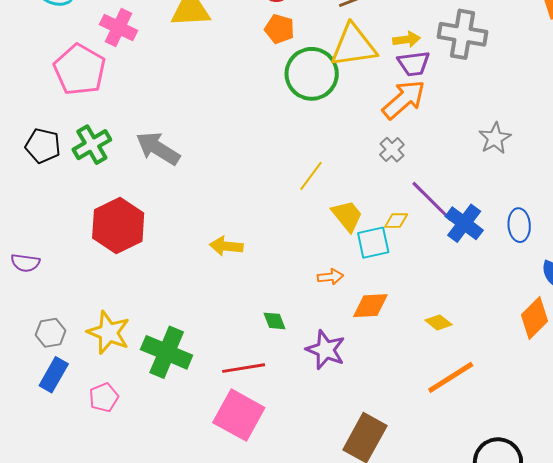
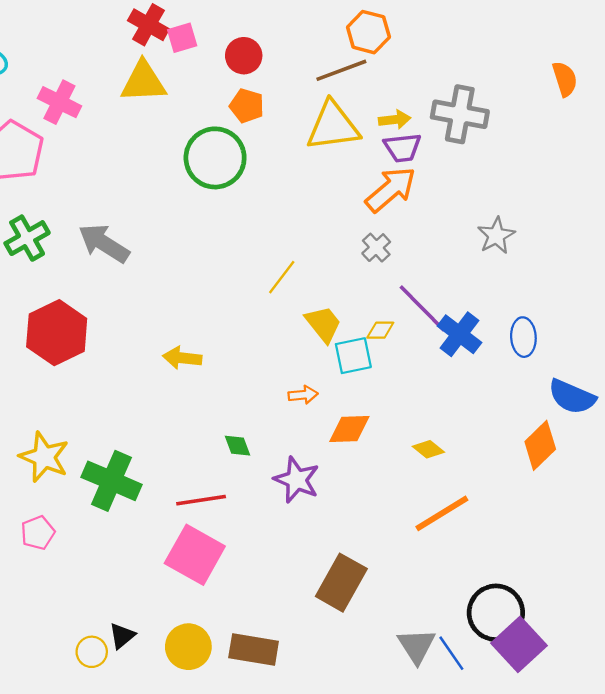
green circle: (312, 74) -> (215, 158), moved

